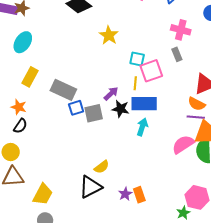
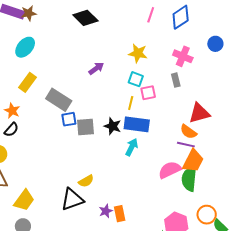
yellow star: (109, 35) -> (138, 53), moved, turned -30
pink square: (151, 71) -> (148, 93), size x0.7
purple arrow: (111, 94) -> (96, 68), moved

